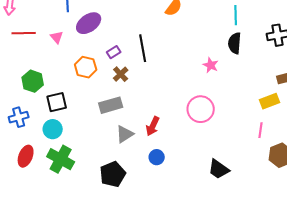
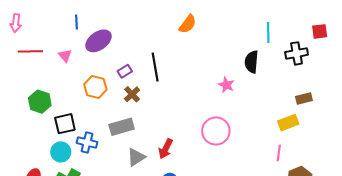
cyan line: (236, 15) -> (268, 32), moved
blue cross: (19, 117) -> (87, 143), moved, turned 30

